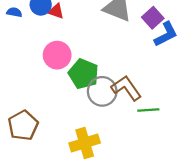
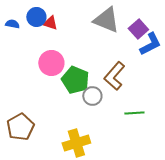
brown L-shape: (126, 88) -> (114, 76), moved, turned -104
gray circle: (102, 91) -> (92, 96), size x0.7

